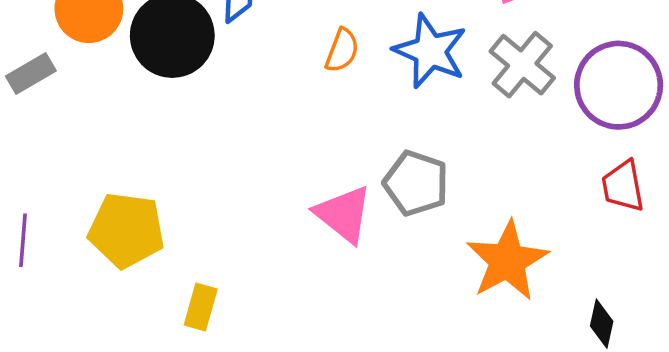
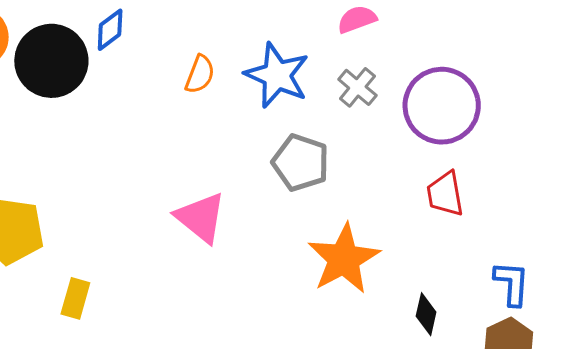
gray cross: (522, 65) -> (357, 87), size x0.7
gray pentagon: (416, 183) -> (301, 163), moved

